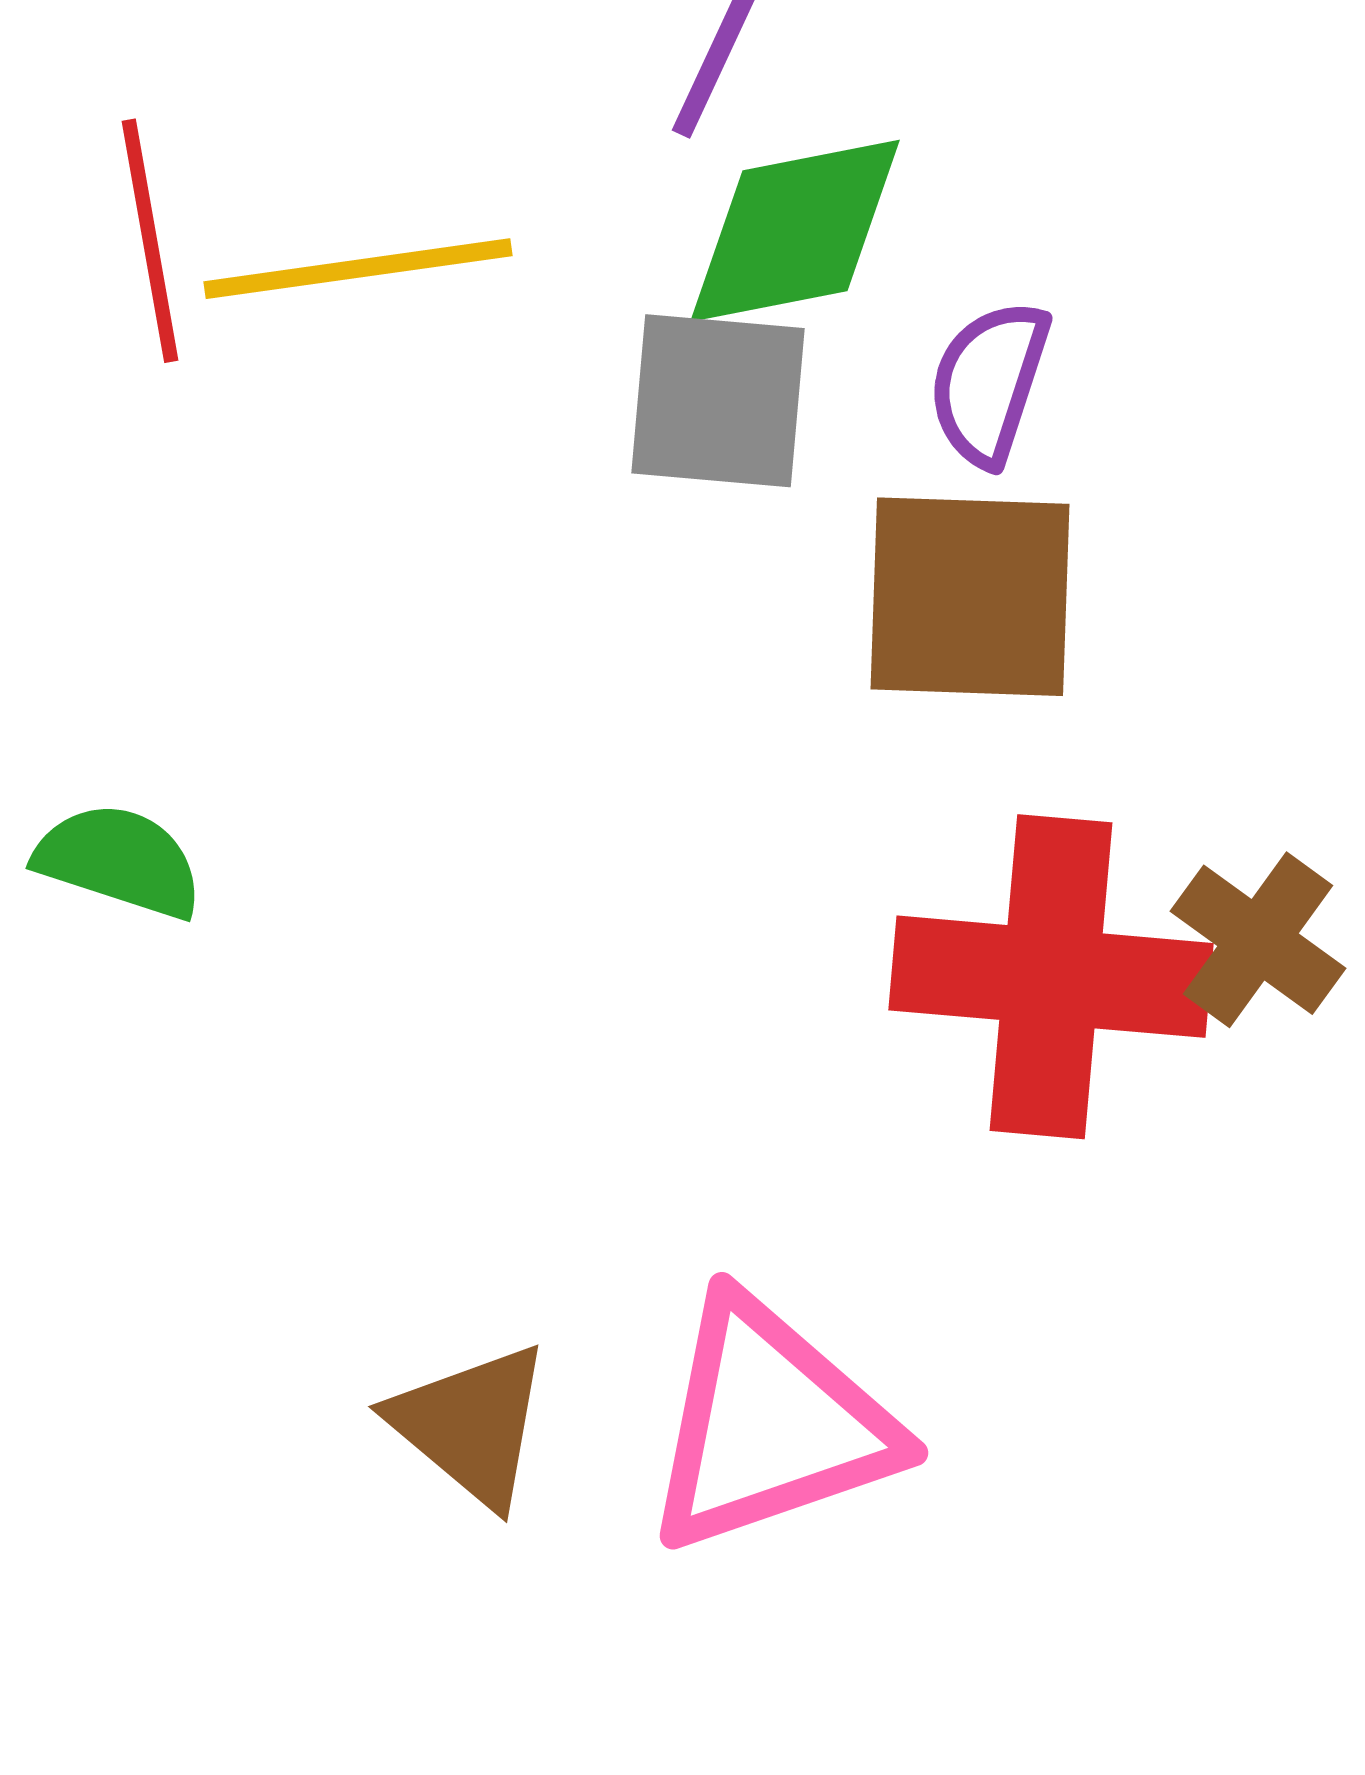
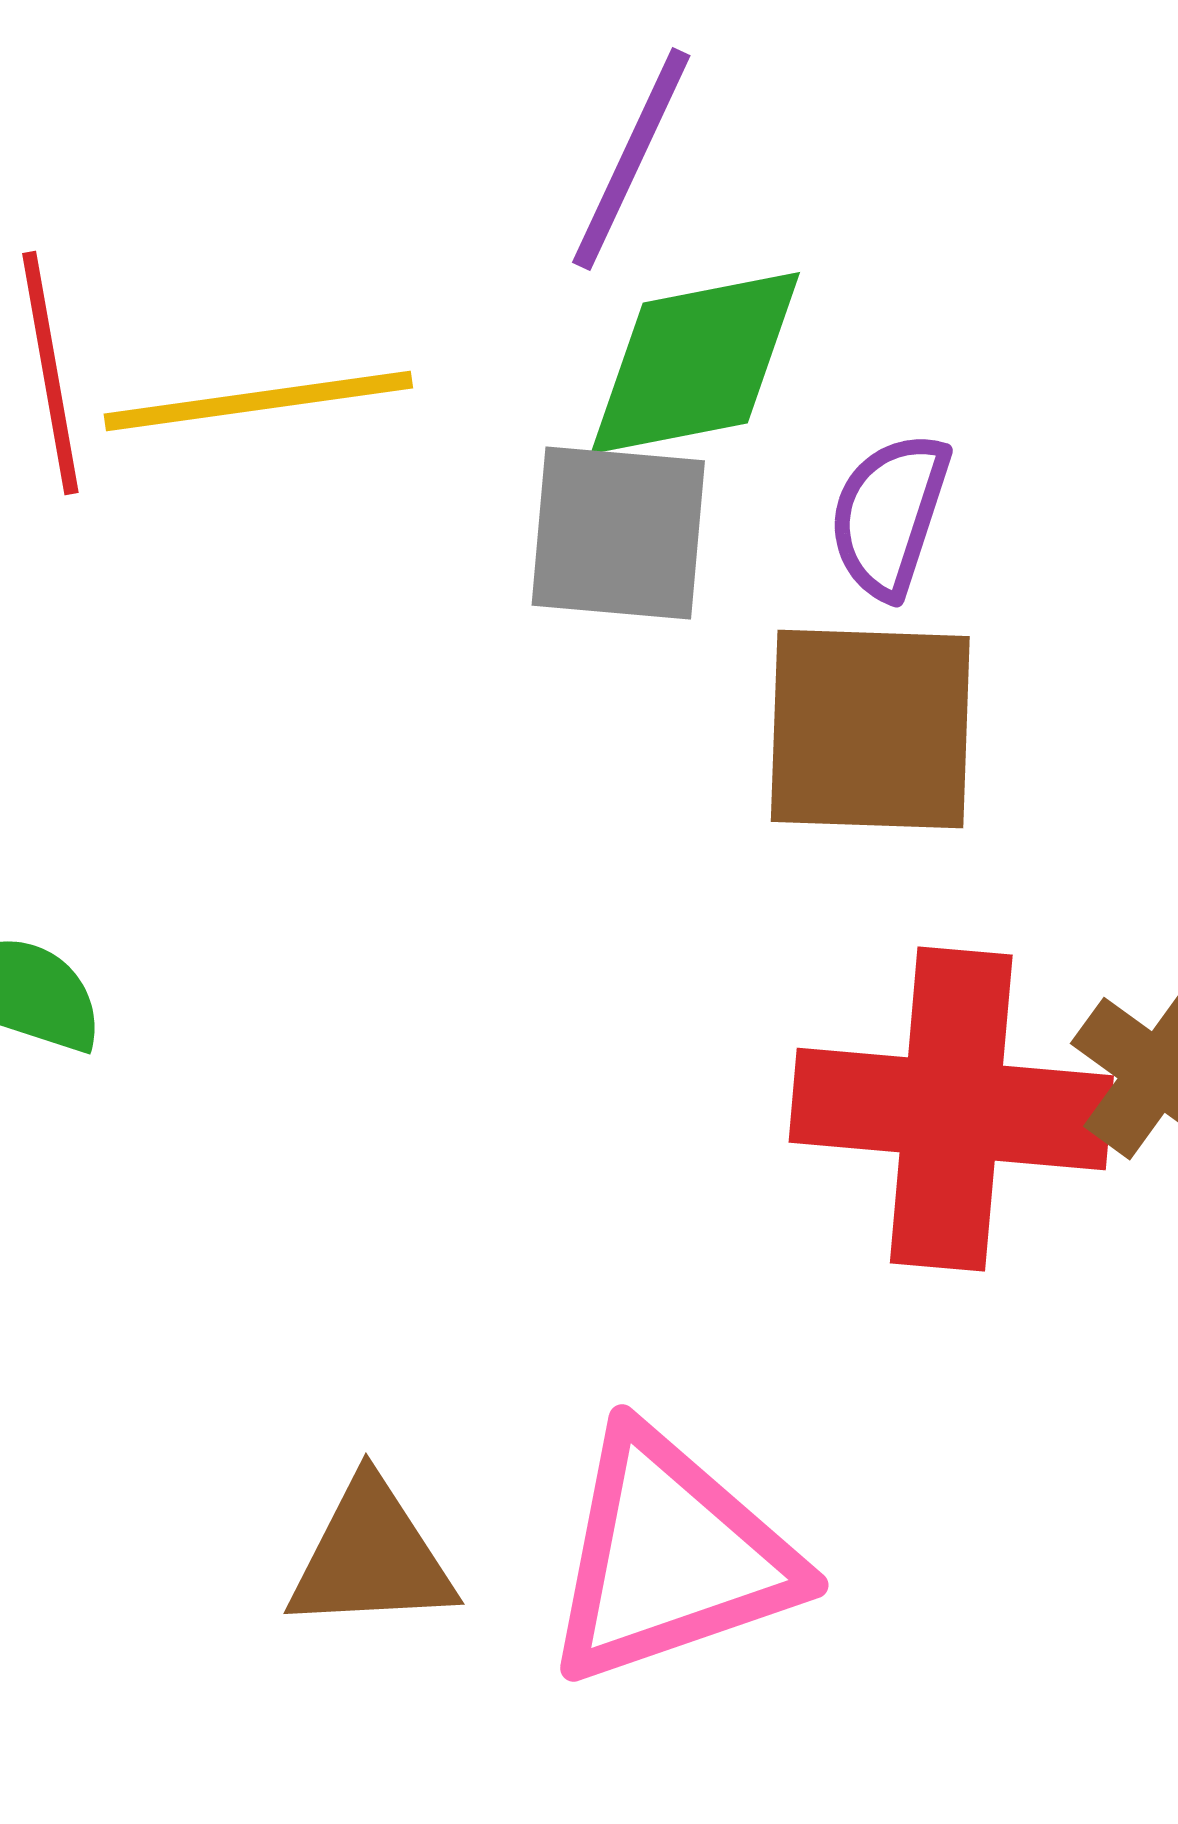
brown triangle: (471, 1425) -> (371, 1557), turned -43

